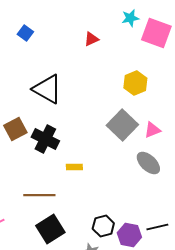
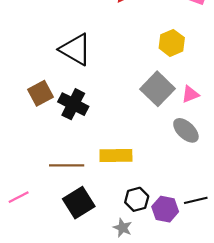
yellow rectangle: (74, 167) -> (116, 156), moved, size x1.8

